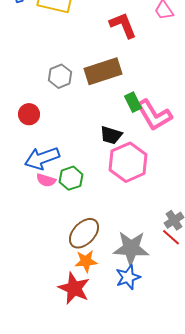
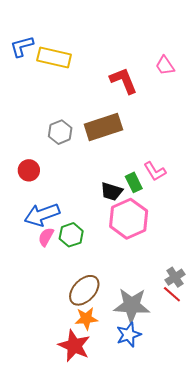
green rectangle: (133, 102) -> (134, 182), moved
pink L-shape: (154, 115) -> (155, 171), size x0.6
pink semicircle: (46, 180) -> (46, 237), turned 102

